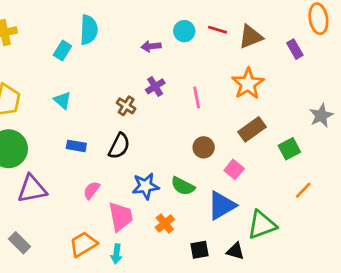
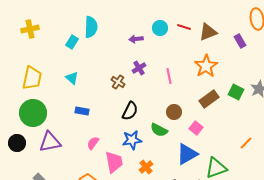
black semicircle: (119, 146) -> (130, 111), moved
green square: (289, 149) -> (236, 92), moved, turned -35
green semicircle: (183, 186) -> (159, 130), moved

